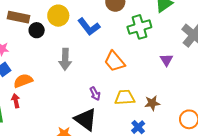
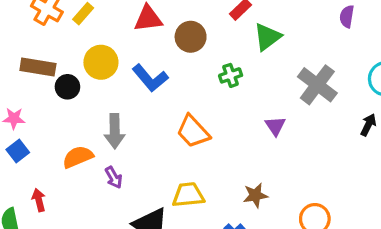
green cross: (139, 27) -> (231, 75), size x0.6
orange semicircle: (23, 81) -> (78, 157), moved
purple arrow: (95, 94) -> (114, 177), moved
yellow trapezoid: (125, 98) -> (188, 195), moved

